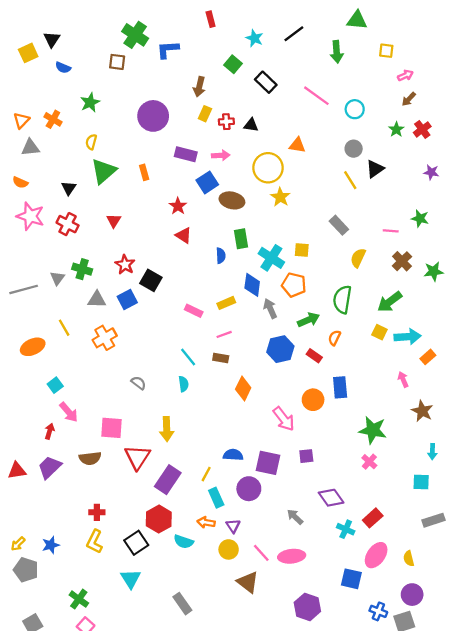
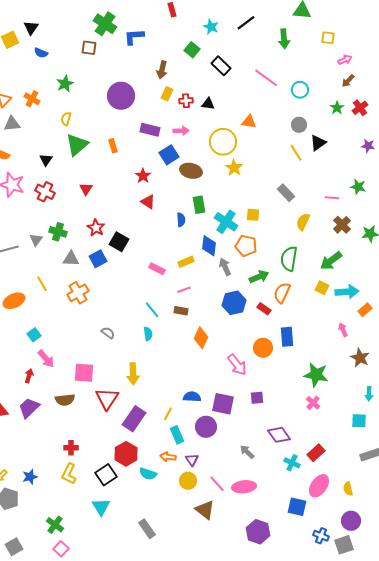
orange semicircle: (334, 338) -> (282, 293), size x1.5

